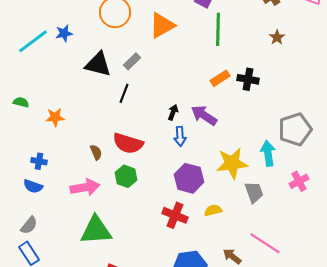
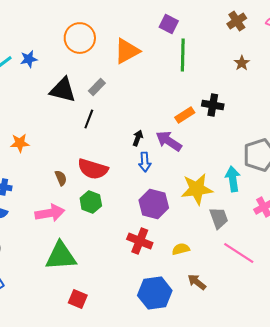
orange rectangle: (220, 78) -> (185, 115), moved
yellow semicircle: (213, 210) -> (181, 249), moved
pink line: (265, 243) -> (239, 253), moved

